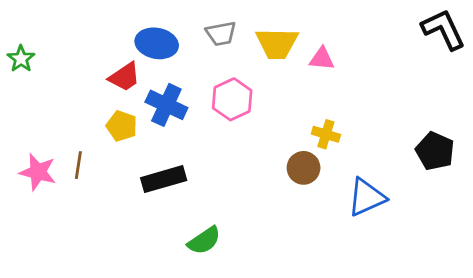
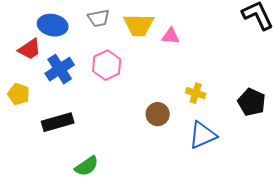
blue cross: (166, 105) -> (60, 69), turned 32
yellow pentagon: (122, 126) -> (19, 94), moved
yellow cross: (326, 134) -> (196, 93), moved

